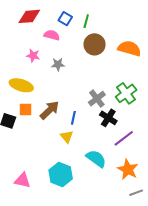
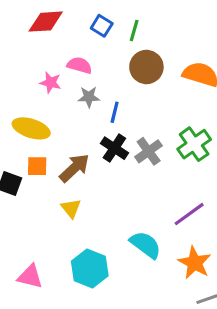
pink semicircle: (52, 35) -> (79, 65), moved
blue line: (73, 118) -> (115, 112), moved
black cross: (108, 118) -> (114, 148), moved
yellow triangle: (67, 137) -> (71, 208), moved

